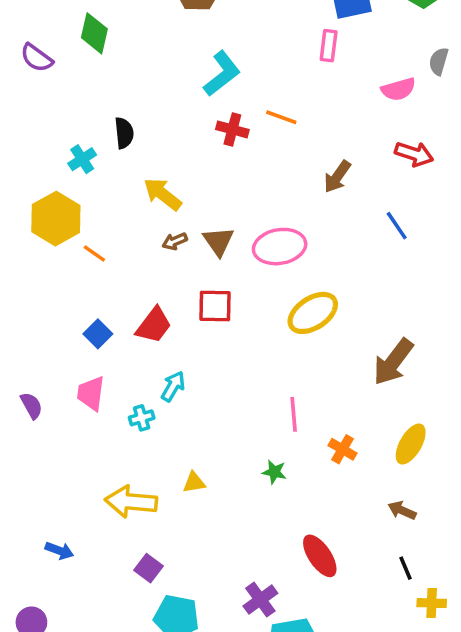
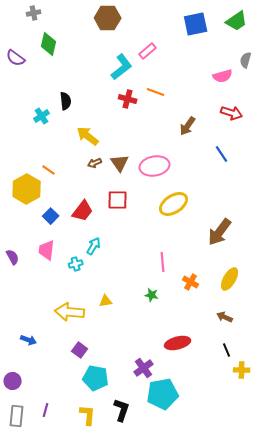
pink rectangle: (329, 46) -> (148, 51), moved, turned 42
yellow hexagon: (56, 219) -> (27, 189), moved
red ellipse: (320, 556) -> (178, 343), turned -70

